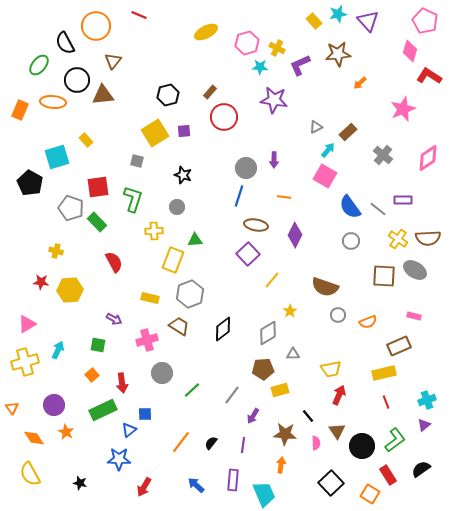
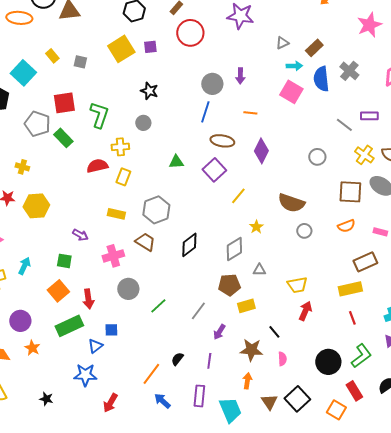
cyan arrow: (328, 150) -> (294, 66), turned 49
cyan square: (57, 157) -> (23, 73), turned -30
gray square: (137, 161) -> (80, 62), moved
blue semicircle: (350, 207) -> (321, 79), moved, turned 30
green triangle: (195, 240) -> (176, 162), moved
yellow rectangle: (173, 260) -> (123, 177), moved, size x0.7
red semicircle: (114, 262) -> (97, 166), moved, turned -75
orange semicircle: (368, 322) -> (346, 226), moved
orange square: (92, 375) -> (58, 291), size x1.5
brown triangle: (337, 431) -> (269, 402), moved
orange line: (181, 442) -> (151, 374), moved

